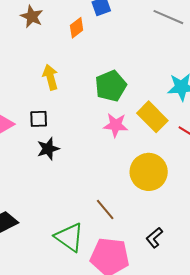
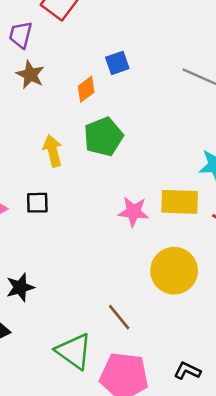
green pentagon: (111, 86) -> (103, 137), moved
yellow rectangle: (152, 117) -> (180, 202), turned -44
black star: (48, 149) -> (20, 287), moved
black L-shape: (154, 238) -> (187, 371), moved, turned 65

